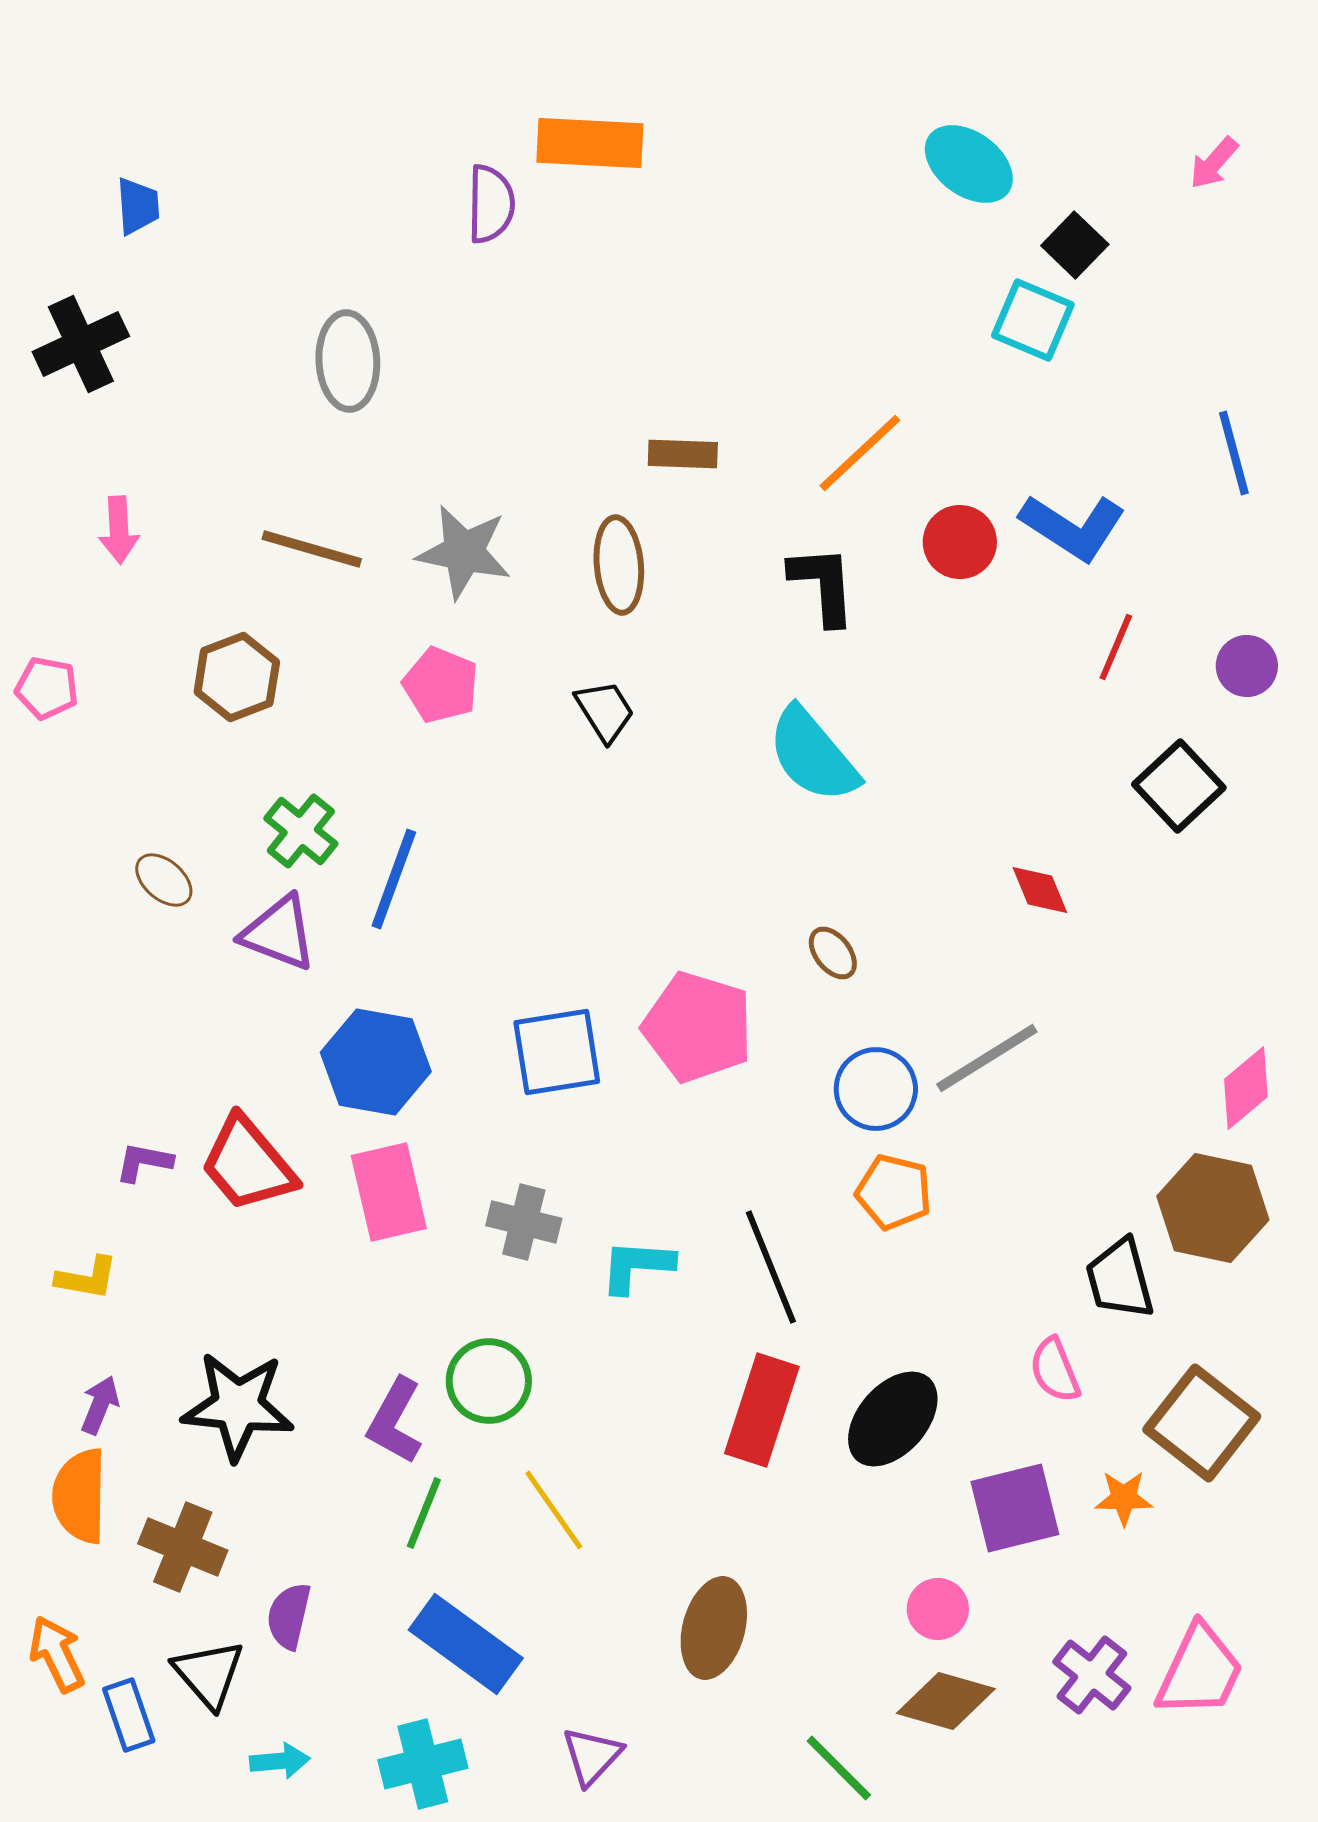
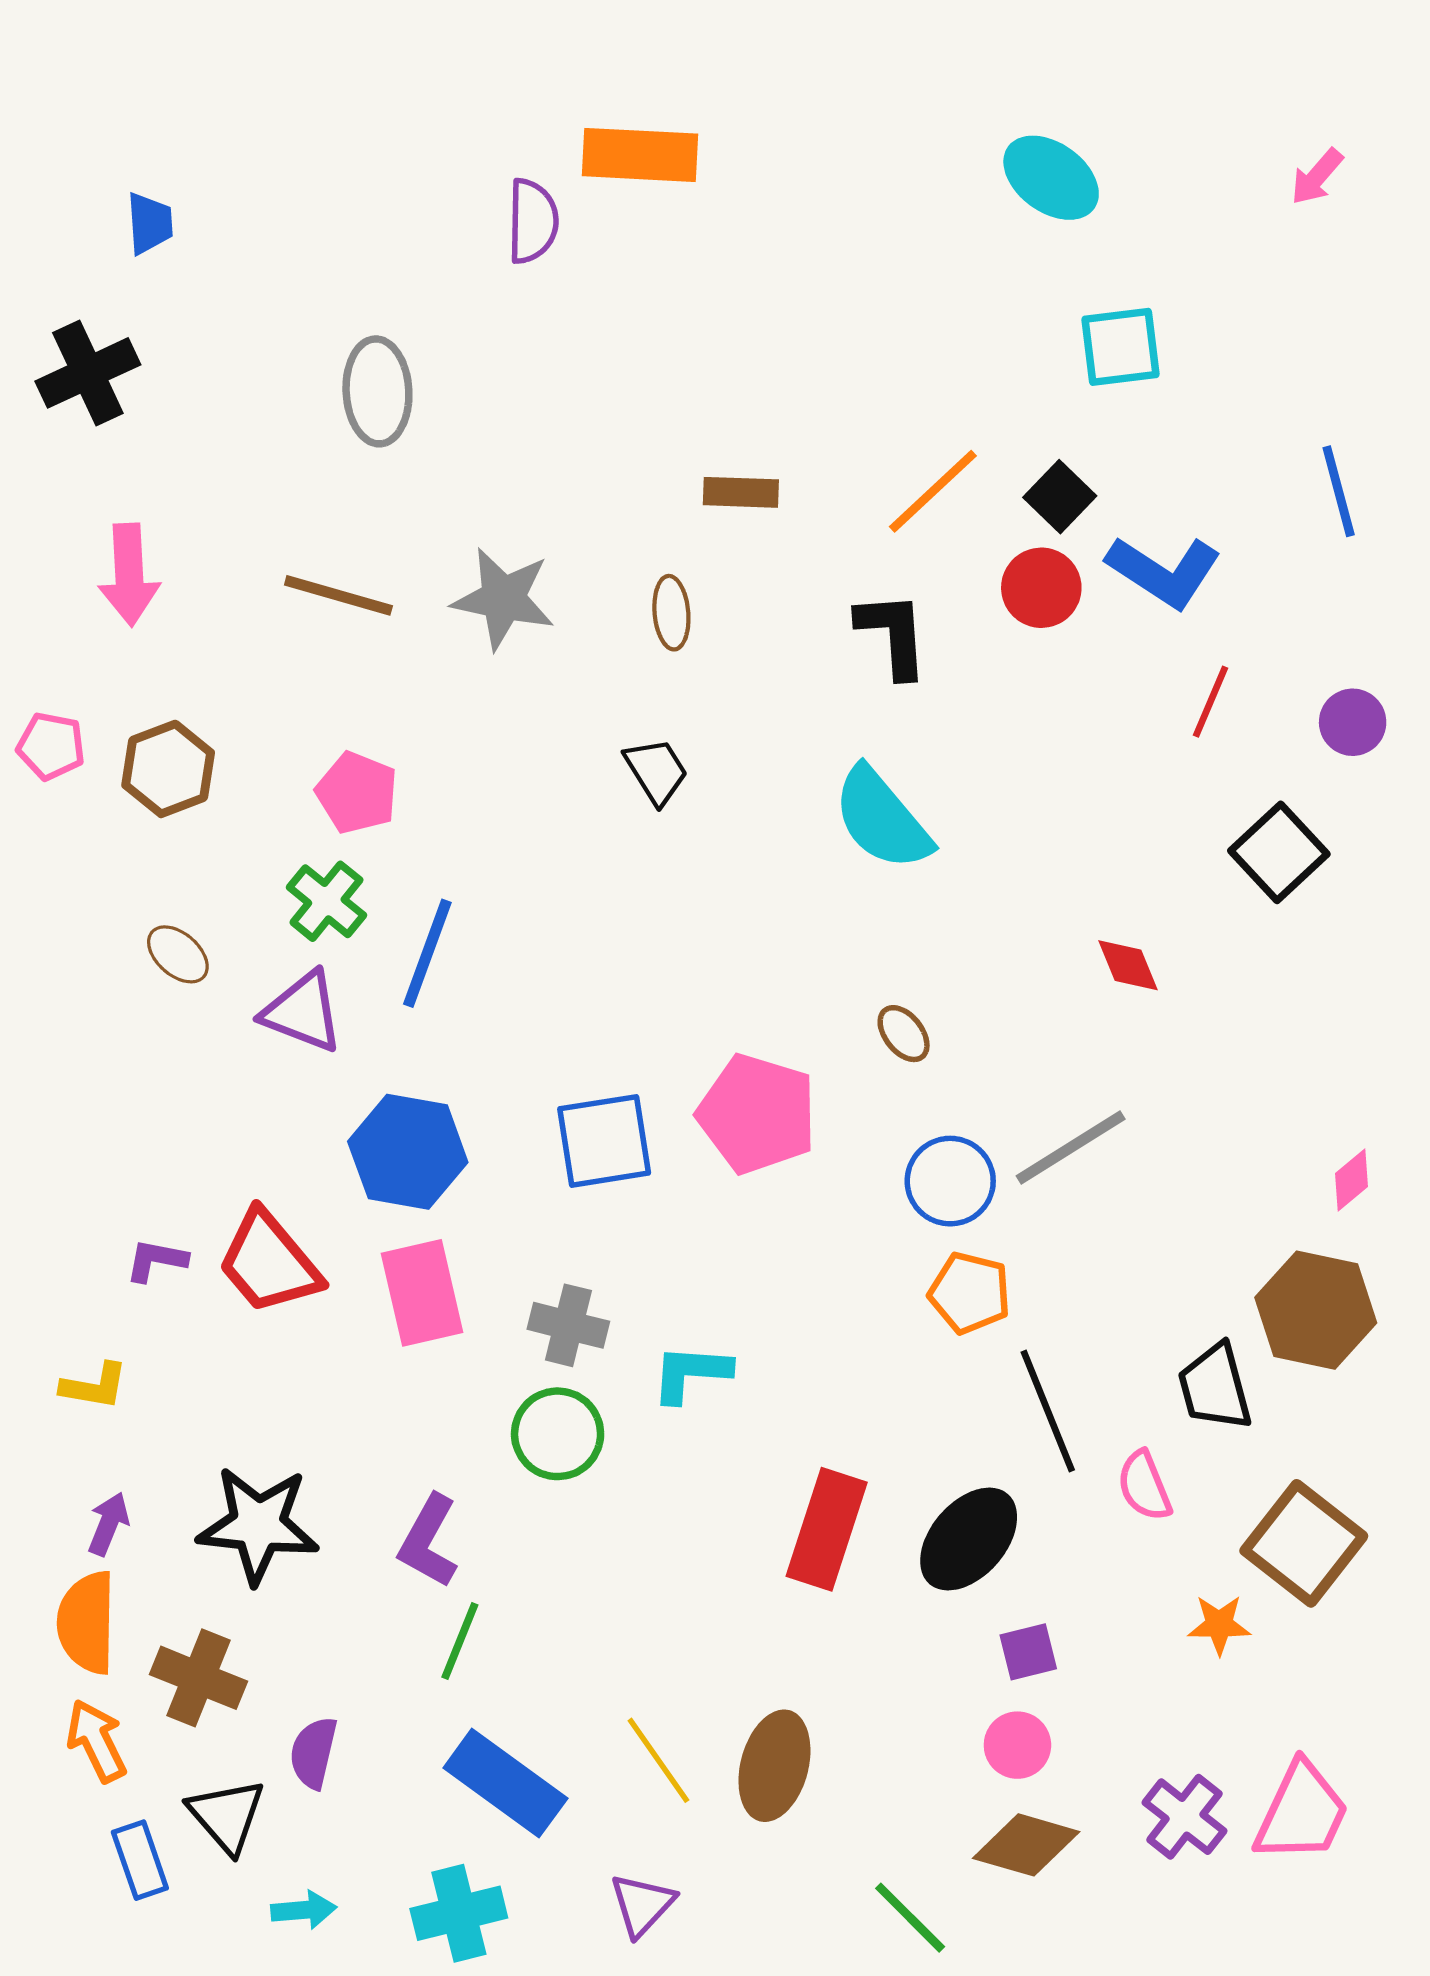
black square: (1075, 245) -> (1060, 497), moved
cyan square: (1033, 320) -> (1120, 347), turned -30
pink arrow: (119, 530) -> (129, 575), size x1.4
brown ellipse: (619, 565) -> (671, 613), size x0.7
brown hexagon: (237, 677) -> (168, 769), moved
pink pentagon: (441, 685) -> (357, 793), moved
pink diamond: (1246, 1088) -> (1352, 1180), size x0.7
black line: (771, 1267) -> (1048, 1411), moved
green circle: (489, 1381) -> (558, 1434), moved
purple square: (1015, 1508) -> (1028, 1652), moved, size x0.6
yellow line: (554, 1510) -> (658, 1760), moved
orange arrow: (57, 1654) -> (97, 1741), moved

